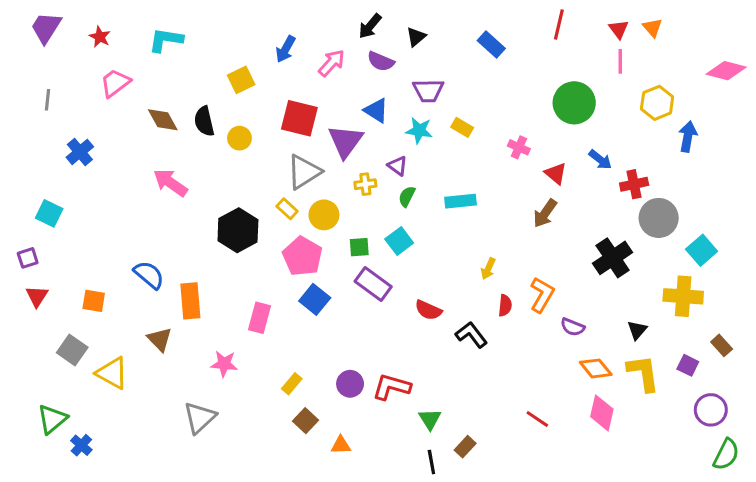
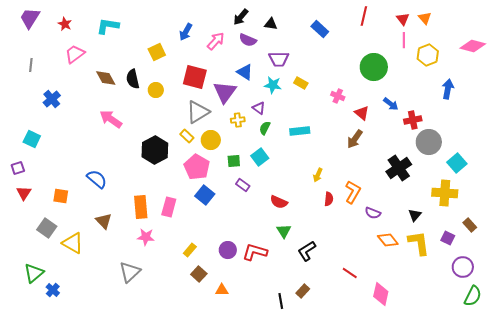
black triangle: (416, 37) -> (271, 24), turned 48
yellow hexagon: (657, 103) -> (428, 55), moved
purple rectangle: (373, 284) -> (243, 185), size x0.6
orange rectangle: (190, 301) -> (141, 207), moved
black L-shape: (471, 335) -> (307, 251), moved, turned -85
pink diamond: (602, 413) -> (381, 294), moved
green triangle: (430, 419) -> (284, 231), moved

